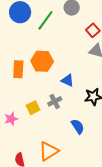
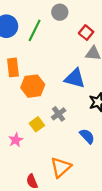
orange hexagon: (42, 61) -> (33, 86), moved
orange rectangle: (18, 69) -> (13, 67), moved
blue triangle: (68, 80) -> (75, 78), moved, size x1.5

